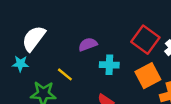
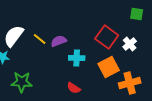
yellow line: (65, 74) -> (40, 39), moved

